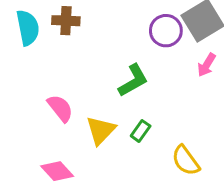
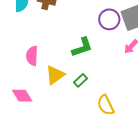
pink semicircle: (60, 108) -> (32, 56), turned -150

